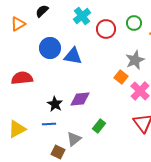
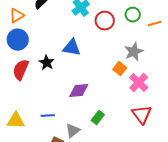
blue circle: (50, 48) -> (18, 40), moved
red semicircle: (22, 78) -> (21, 70), turned -60
black star: (55, 104) -> (47, 63), moved
yellow triangle: (17, 129) -> (16, 121), turned 30

